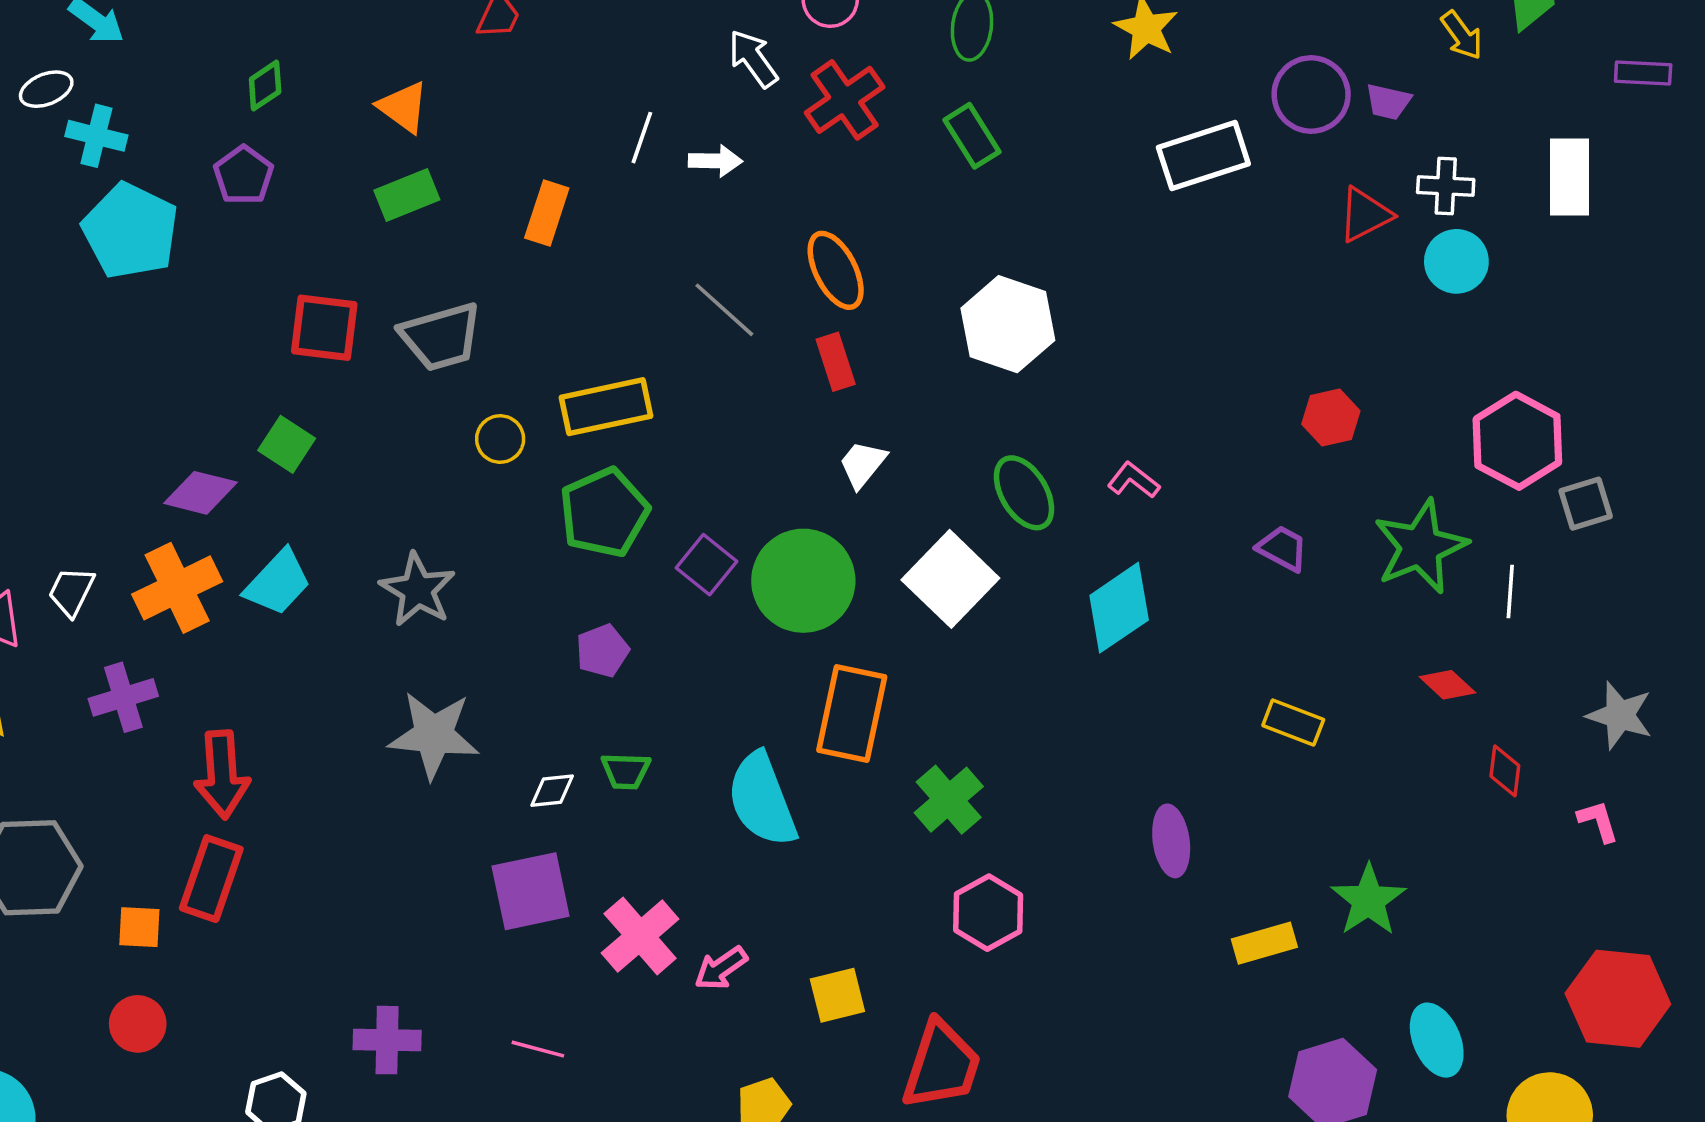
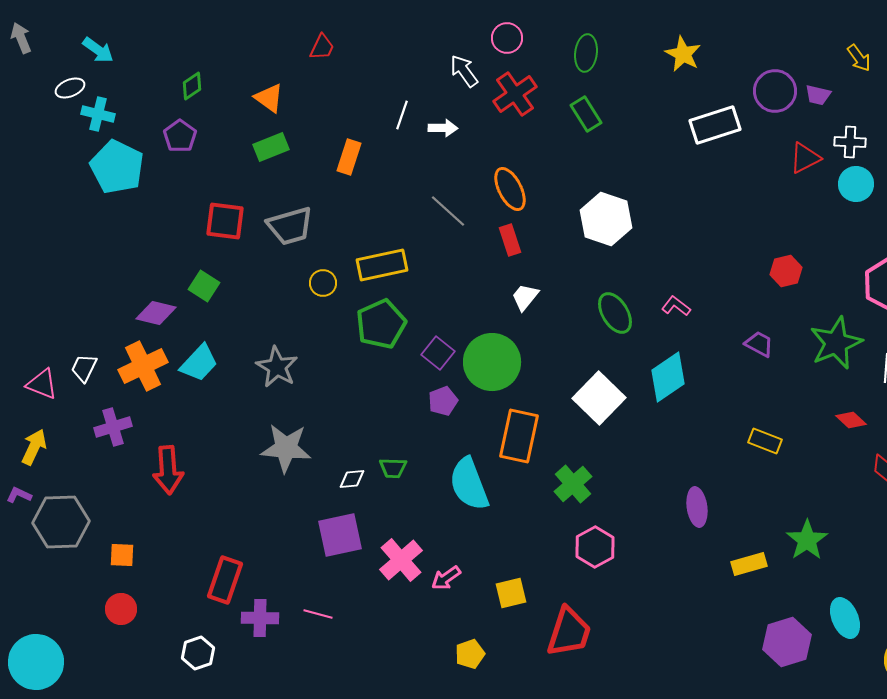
white square: (950, 579) -> (599, 398), moved
purple pentagon: (602, 651) -> (443, 401), moved
red rectangle: (211, 879) -> (225, 580), moved
pink line: (538, 1049) -> (318, 614), moved

